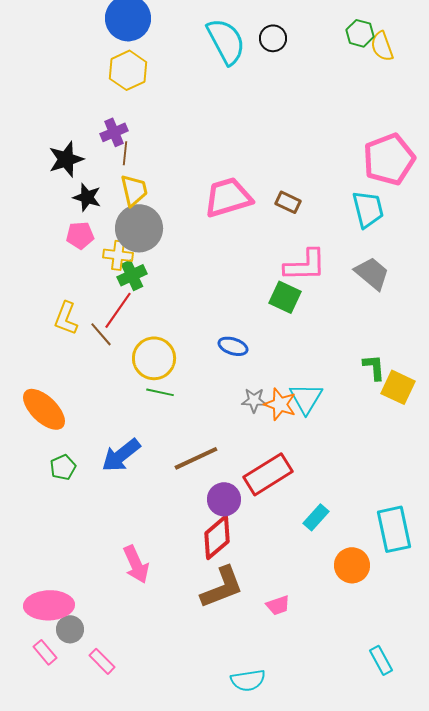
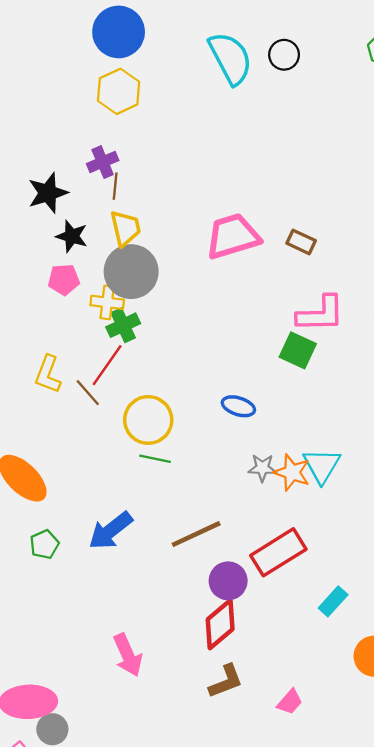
brown L-shape: (222, 587) -> (226, 681), size x0.7
pink trapezoid: (278, 605) -> (290, 702), turned -30

